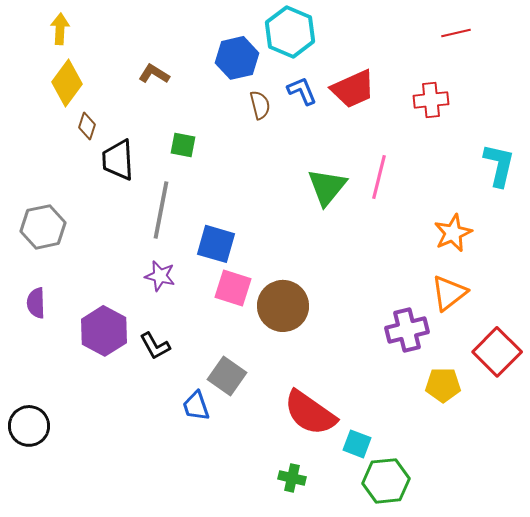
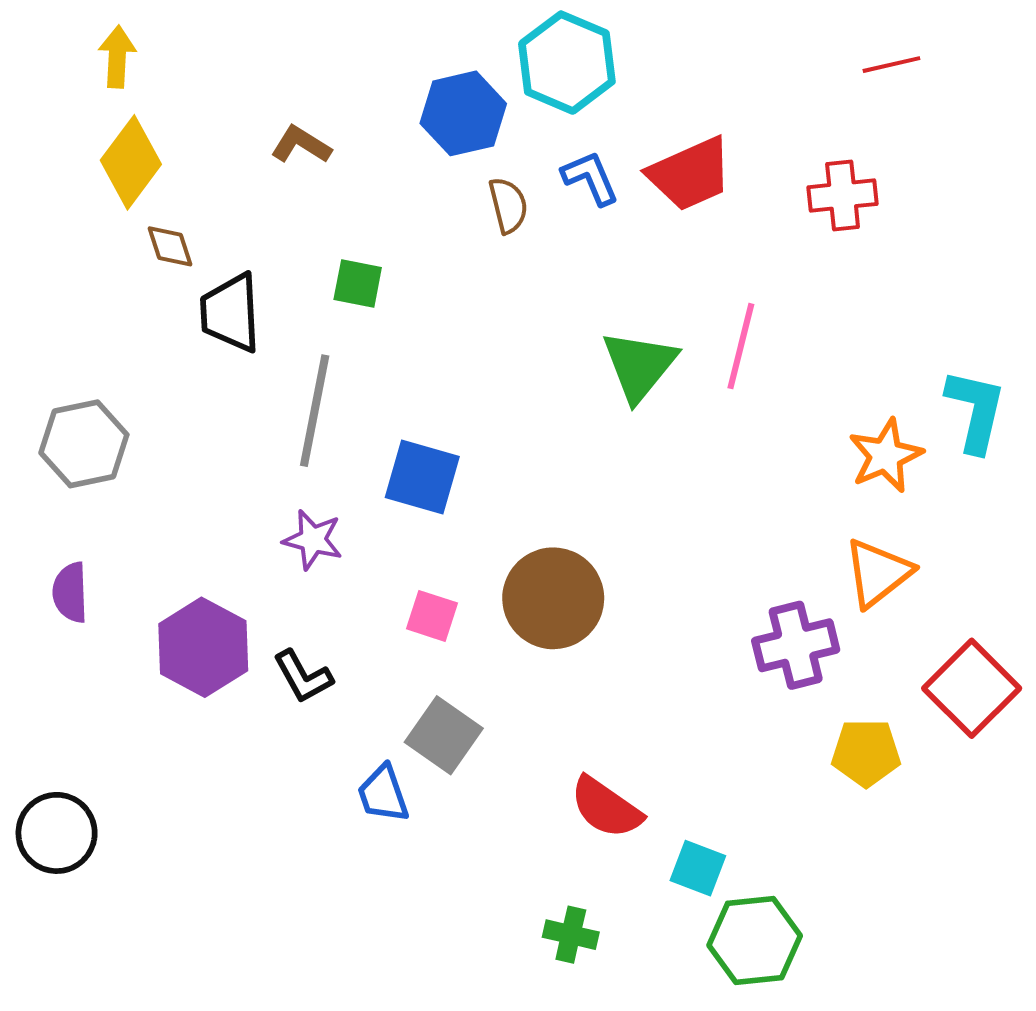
brown diamond: (87, 126) -> (170, 246), turned -36
cyan L-shape: (499, 165) -> (976, 411), moved
pink square: (233, 288) -> (432, 616), moved, size x0.7
red semicircle: (310, 413) -> (606, 808), size x0.7

